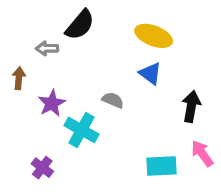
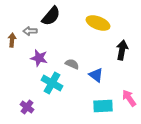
blue triangle: (150, 73) -> (96, 75), moved
brown arrow: (19, 78) -> (12, 40), moved
purple star: (52, 103) -> (39, 58), moved, turned -30
black arrow: (191, 106) -> (122, 50), moved

